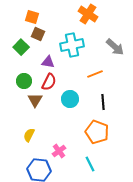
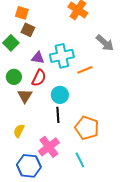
cyan cross: (72, 45) -> (62, 56), moved
black line: (103, 102) -> (58, 115), moved
pink cross: (59, 151) -> (49, 147), size x1.5

